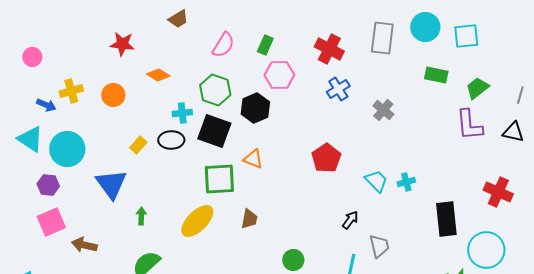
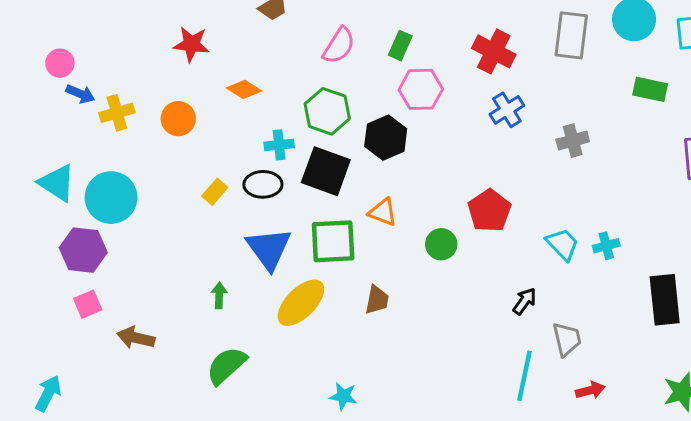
blue arrow: (46, 105) -> (80, 94), moved
gray cross: (383, 110) -> (573, 141), turned 35
blue triangle: (111, 184) -> (269, 249), moved
purple hexagon: (48, 185) -> (83, 250), size x1.4
pink square: (51, 222) -> (88, 304), size x0.7
green circle: (293, 260) -> (441, 244), moved

